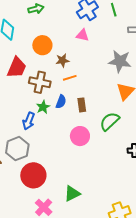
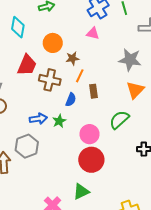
orange line: (70, 78) -> (80, 76), turned -48
brown rectangle: (82, 105) -> (93, 91), moved
green star: (43, 107) -> (59, 121), moved
blue arrow: (29, 121) -> (38, 119), turned -120
red circle: (33, 175) -> (91, 160), moved

